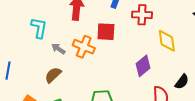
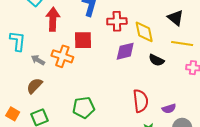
yellow diamond: (167, 41) -> (144, 32), moved
purple diamond: (143, 66) -> (125, 51), moved, turned 30
black semicircle: (182, 82) -> (156, 60), moved, turned 84

